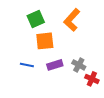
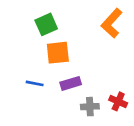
orange L-shape: (72, 20) -> (112, 23), moved
gray cross: (79, 65) -> (90, 107), moved, turned -32

